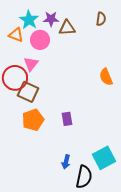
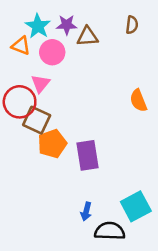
purple rectangle: (67, 119) -> (87, 155), size x1.6
orange pentagon: (33, 120) -> (52, 144), moved
black semicircle: (84, 177) -> (110, 231), turned -100

